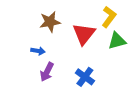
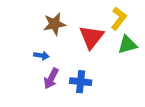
blue cross: (85, 77) -> (81, 82), moved, turned -30

